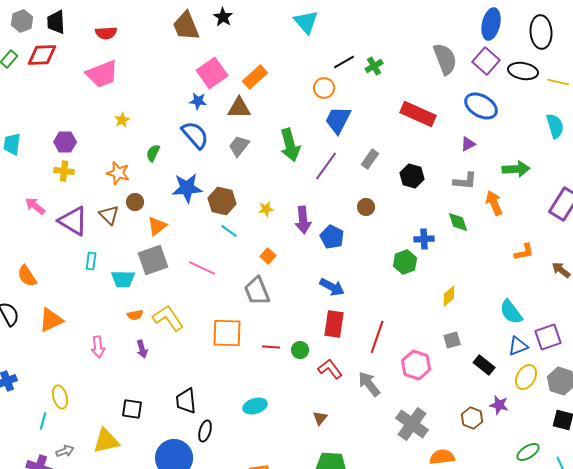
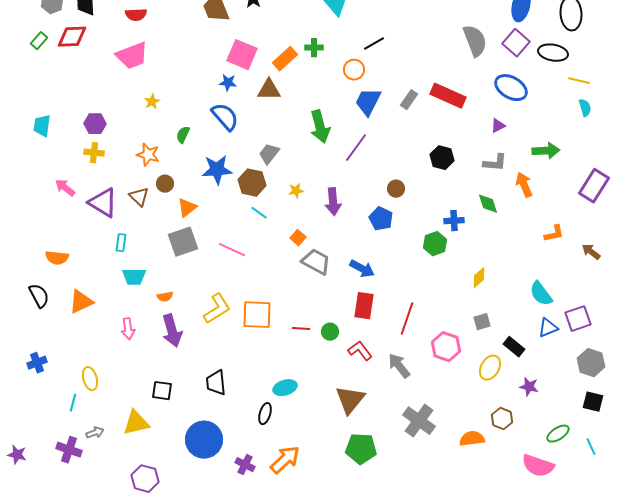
green cross: (374, 66) -> (314, 48), moved, turned 30
pink square: (212, 73) -> (242, 55), turned -32
yellow line: (558, 82) -> (579, 81), moved
cyan semicircle: (555, 126) -> (585, 108), size x0.7
gray trapezoid: (239, 146) -> (269, 154), moved
gray rectangle: (370, 159) -> (409, 100), moved
blue pentagon: (332, 237) -> (381, 219), moved
orange semicircle: (27, 276) -> (57, 258), turned -50
cyan trapezoid: (123, 279) -> (134, 277), moved
gray trapezoid: (257, 291) -> (316, 262), moved, turned 140
yellow L-shape: (168, 318) -> (217, 309), moved, turned 92
purple arrow: (142, 349) -> (172, 331), size x1.8
yellow ellipse: (526, 377) -> (490, 368), moved
brown triangle: (320, 418) -> (350, 400), size x2.0
brown hexagon: (472, 418) -> (502, 419), moved
gray cross: (412, 424) -> (419, 421), moved
black ellipse: (205, 431) -> (265, 414), moved

